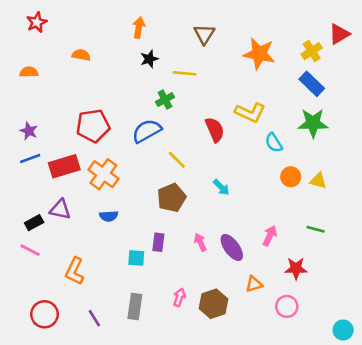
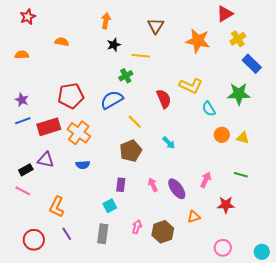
red triangle: (339, 34) -> (225, 14), moved
blue rectangle: (312, 84) -> (252, 64), moved
cyan square: (136, 258) -> (110, 206), moved, turned -32
pink circle: (287, 306) -> (223, 248), moved
purple line: (94, 318) -> (67, 234), moved

